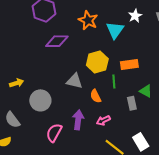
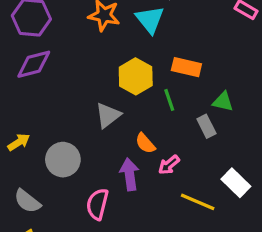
purple diamond: (57, 41) -> (34, 64), moved
orange rectangle: (129, 64) -> (186, 67), turned 36
gray triangle: (74, 81) -> (108, 115), turned -36
orange semicircle: (96, 96) -> (145, 143), moved

